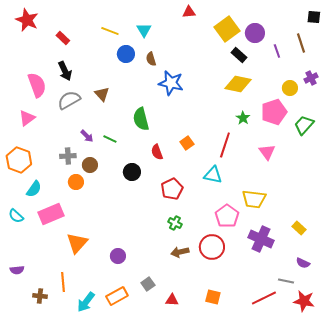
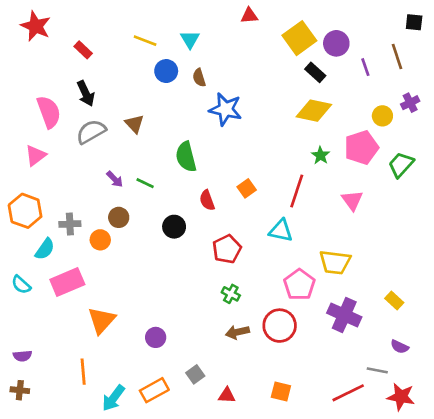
gray cross: (68, 156) -> (70, 224), moved
brown cross: (40, 296) -> (20, 390), moved

